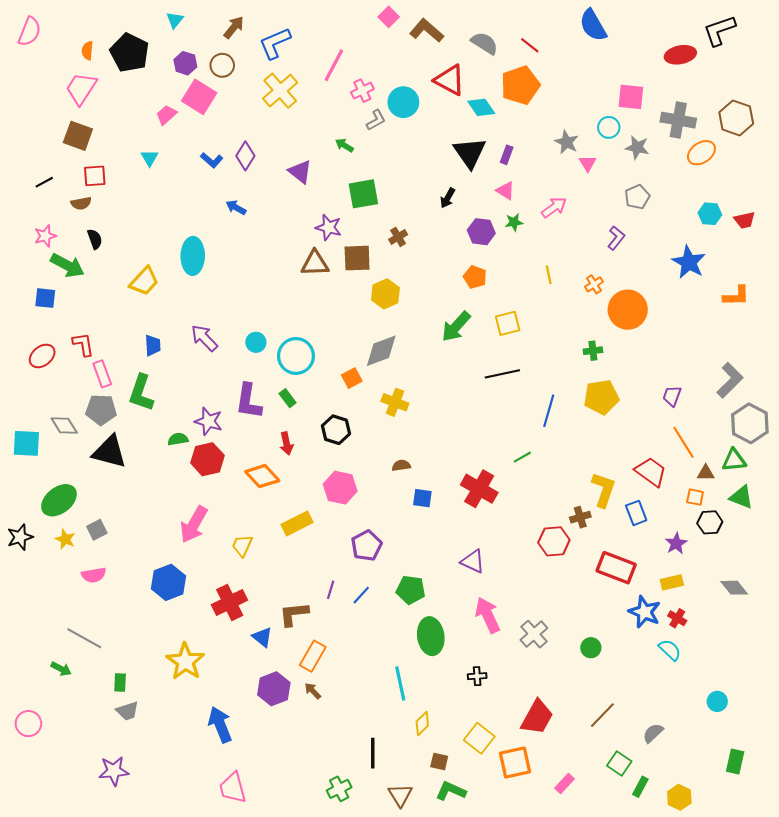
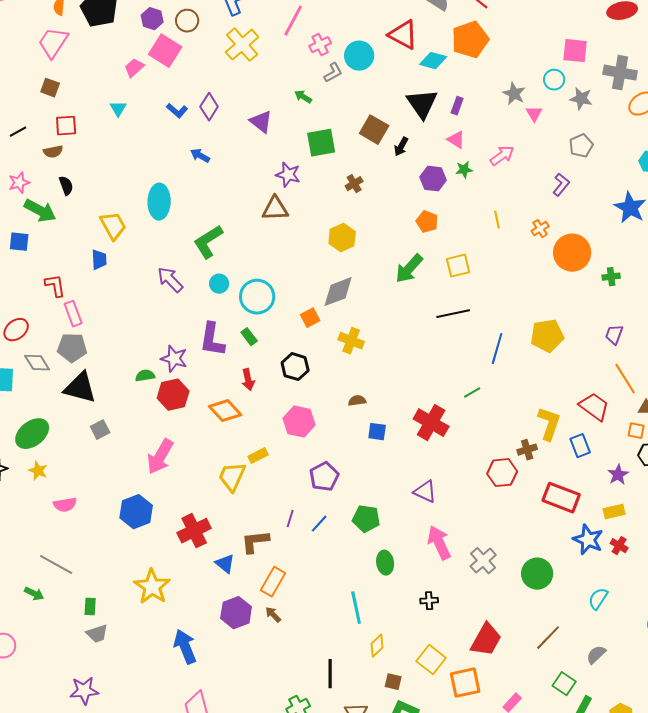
cyan diamond: (481, 107) -> (433, 61), turned -40
brown square: (78, 136) -> (50, 88), size x0.7
brown square: (357, 258) -> (374, 130), moved, turned 32
yellow trapezoid: (144, 281) -> (113, 226), turned -72
blue trapezoid: (153, 345) -> (99, 260), moved
green cross: (593, 351) -> (611, 277), moved
red ellipse: (42, 356) -> (16, 330), moved
green L-shape: (141, 393) -> (208, 242), moved, turned 39
yellow rectangle: (297, 523) -> (258, 456), size x0.7
gray square: (97, 530) -> (100, 430), moved
yellow trapezoid: (242, 546) -> (232, 477), moved, size x1.4
green ellipse: (431, 636) -> (385, 563), size x0.7
green circle: (591, 648) -> (537, 574), size x1.6
cyan semicircle: (670, 650) -> (598, 599), moved, turned -100

